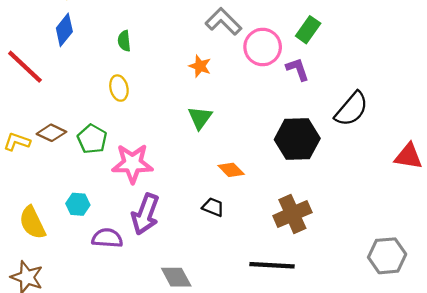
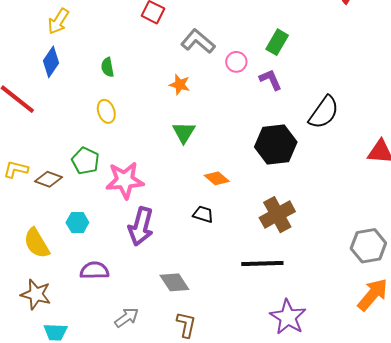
pink circle: (263, 47) -> (236, 62), size x0.6
brown diamond: (51, 133) -> (49, 179), moved
purple semicircle: (107, 238) -> (95, 270), moved

